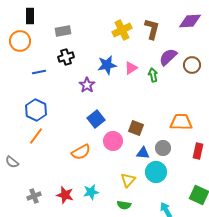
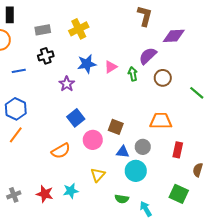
purple diamond: (190, 21) -> (174, 36), moved
brown L-shape: (152, 29) -> (145, 16), moved
yellow cross: (122, 30) -> (79, 29), moved
brown circle: (192, 65) -> (163, 78), moved
yellow triangle: (128, 180) -> (98, 175), moved
green semicircle: (124, 205) -> (122, 199), moved

